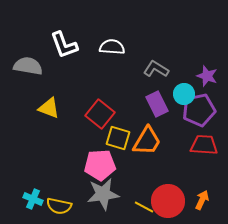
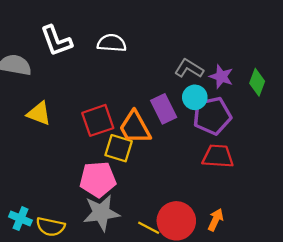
gray L-shape: (156, 69) -> (189, 68), moved
red square: (100, 114) -> (98, 120), turned 32
orange trapezoid: (147, 141) -> (135, 127), moved, turned 120

